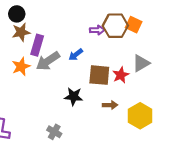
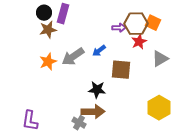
purple rectangle: (37, 45) -> (63, 14), moved
red star: (121, 75) -> (139, 42), moved
brown arrow: (110, 105) -> (93, 112), moved, size x1.6

